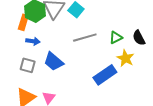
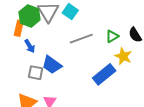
blue arrow: (33, 41) -> (30, 46), turned 56
gray square: (28, 65) -> (36, 73), moved

